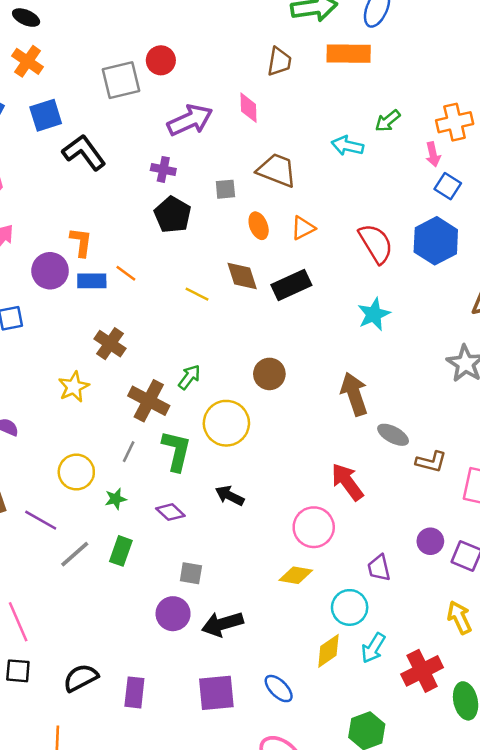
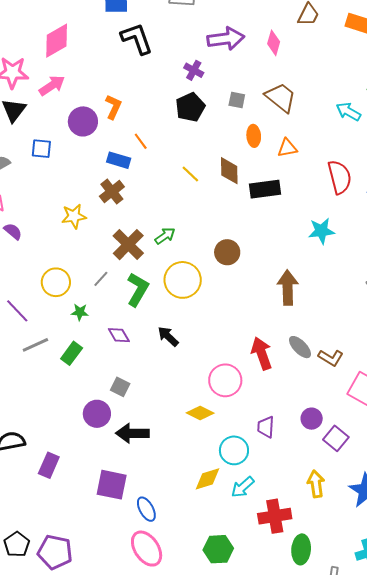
cyan arrow: (347, 146) -> (348, 112), moved
blue rectangle: (92, 281) -> (119, 160), moved
gray ellipse: (393, 435) -> (300, 347), moved
blue ellipse: (279, 689) -> (146, 509), moved

